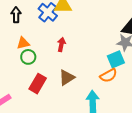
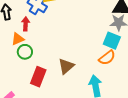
red arrow: (61, 44) -> (26, 24), moved
cyan square: (116, 59) -> (112, 41), turned -36

